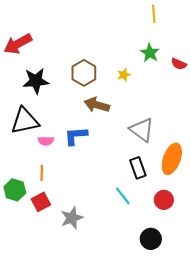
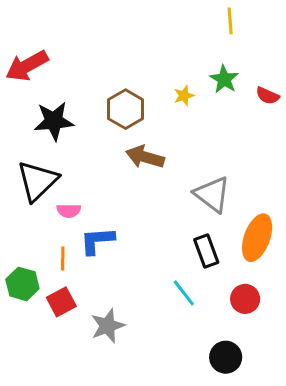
yellow star: (124, 75) -> (184, 96), moved
black triangle: (25, 121) -> (37, 181), turned -32
blue L-shape: (76, 136) -> (97, 241), moved

